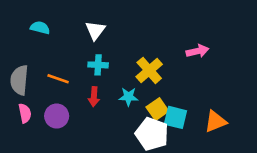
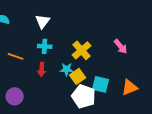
pink arrow: (197, 51) -> (121, 46), moved, turned 63
yellow square: (157, 109) -> (78, 76), moved
purple circle: (57, 116) -> (15, 96), moved

